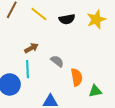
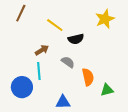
yellow line: (39, 14) -> (55, 25), moved
black semicircle: (67, 19) -> (76, 39), moved

